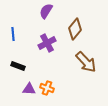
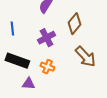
black rectangle: (18, 66) -> (17, 61), size x1.6
orange cross: (47, 88) -> (47, 67), moved

